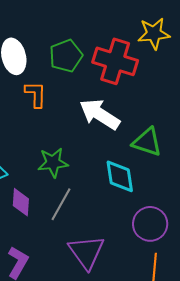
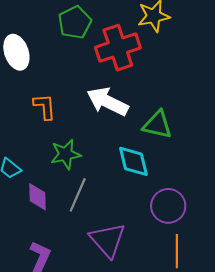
green pentagon: (66, 56) -> (75, 22), moved
red cross: (115, 61) -> (118, 48), turned -30
orange L-shape: (36, 94) -> (45, 107), moved

